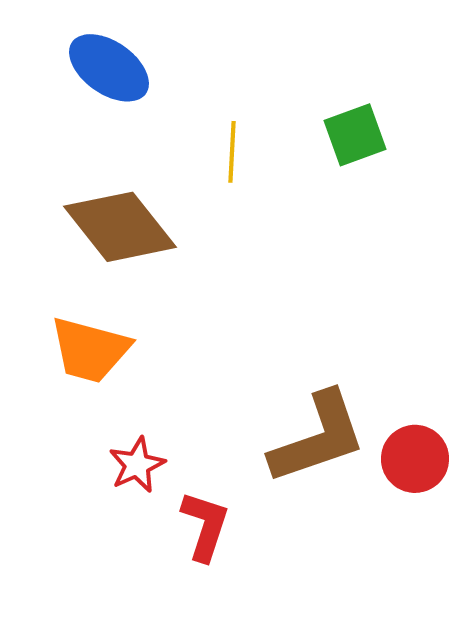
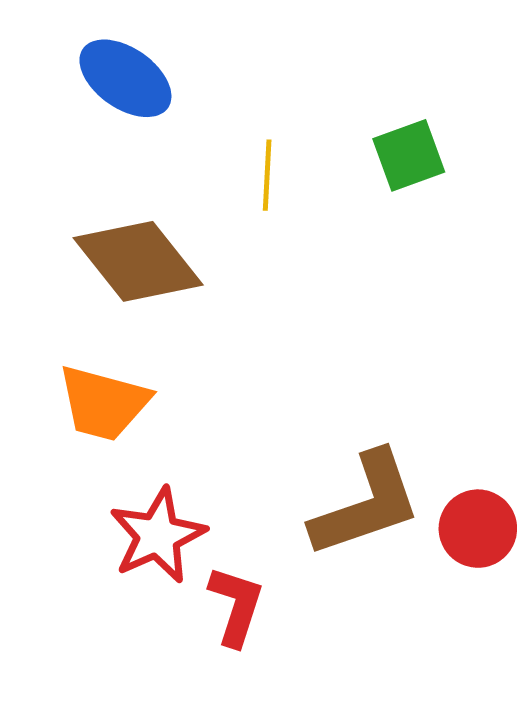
red star: (137, 465) -> (158, 535), size x1.5

